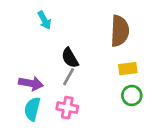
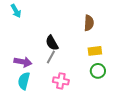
cyan arrow: (44, 20) -> (16, 11), moved
brown semicircle: (120, 31) -> (89, 23), size x0.7
pink cross: (67, 108) -> (61, 81), moved

